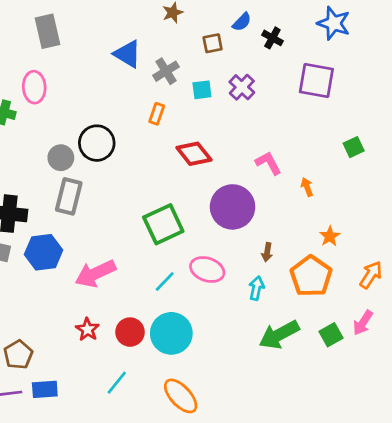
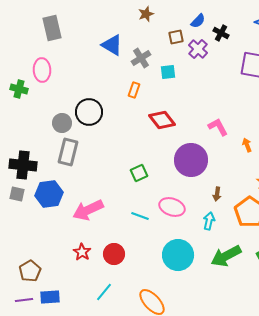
purple cross: (242, 87) -> (198, 49), moved
green square: (163, 224) -> (139, 173), size x0.6
cyan line: (165, 281) -> (140, 216), turned 66
cyan circle: (171, 333) -> (178, 255), moved

